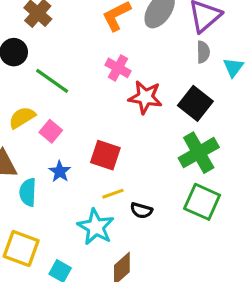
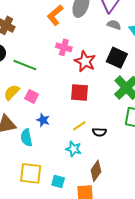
gray semicircle: (203, 52) -> (114, 25), turned -56
red star: (145, 97) -> (85, 61), turned 30
red square: (105, 155) -> (79, 93), moved
cyan star: (96, 227) -> (74, 149), size x0.7

